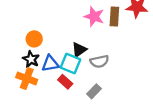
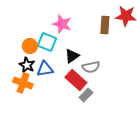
pink star: (94, 17) -> (62, 24), moved
cyan square: (71, 64) -> (47, 42), moved
red rectangle: (65, 82) -> (76, 80), moved, size x1.5

